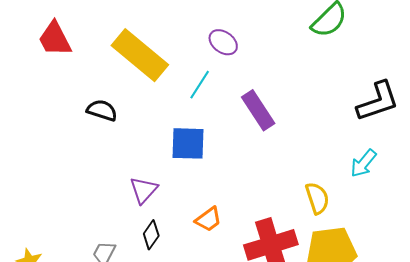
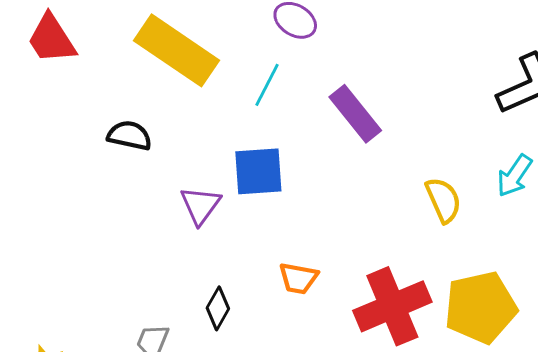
purple triangle: (144, 190) -> (200, 205), moved
yellow semicircle: (317, 198) -> (443, 200), moved
orange trapezoid: (208, 219) -> (298, 278), turned 52

